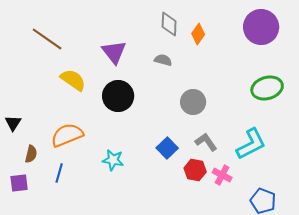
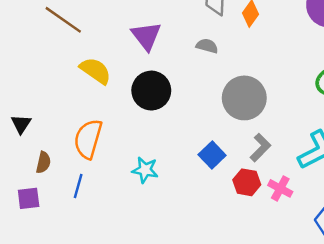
gray circle: (193, 102) -> (244, 98), size x1.4
orange semicircle: (67, 135) -> (88, 139), turned -52
gray L-shape: (206, 142) -> (260, 148), turned 80

